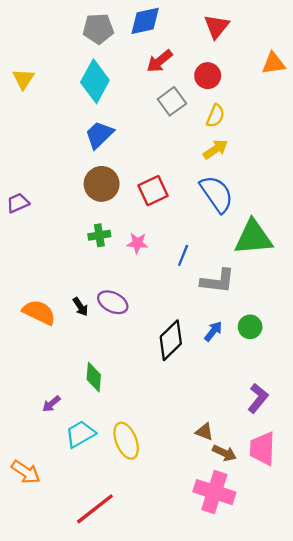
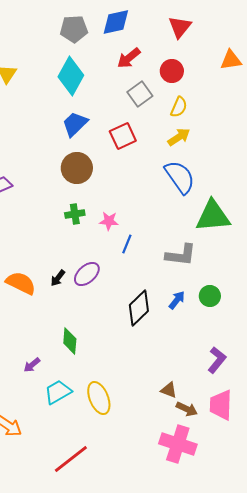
red square: (153, 191) -> (123, 136), moved
blue line: (183, 255) -> (127, 244), moved
purple ellipse: (113, 302) -> (87, 274), turned -68
black arrow: (80, 307) -> (58, 278), turned 72

